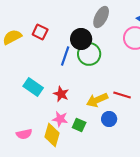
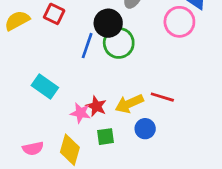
red star: (61, 94) -> (96, 106), moved
pink star: (60, 119) -> (80, 113), moved
green square: (79, 125) -> (106, 137), turned -32

